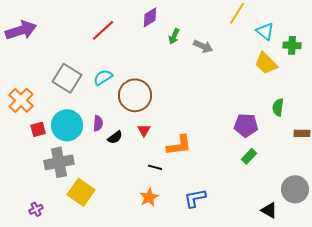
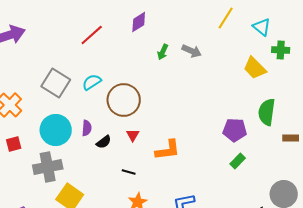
cyan triangle: (265, 31) -> (262, 27), moved
green arrow: (174, 36) -> (163, 52), moved
green semicircle: (278, 107) -> (267, 112), size x1.5
red square: (38, 129) -> (14, 144), moved
black line: (155, 167) -> (129, 172), moved

